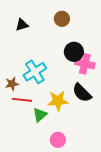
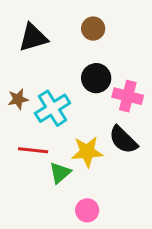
black triangle: (22, 25) -> (33, 38), size x1.5
black circle: (74, 52) -> (96, 78), moved
brown star: (12, 84) -> (18, 99), moved

